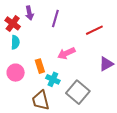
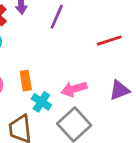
pink arrow: (66, 53) -> (74, 89), moved

